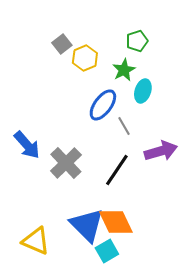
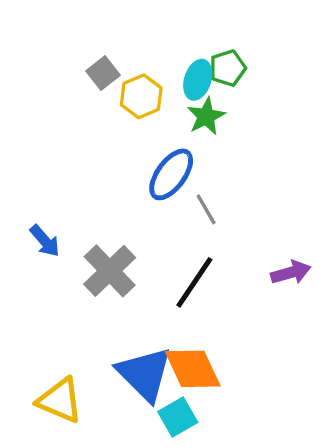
cyan ellipse: (143, 91) -> (198, 80), moved
blue arrow: (27, 145) -> (45, 241), size x0.7
purple arrow: (161, 151) -> (291, 272), moved, size x0.7

